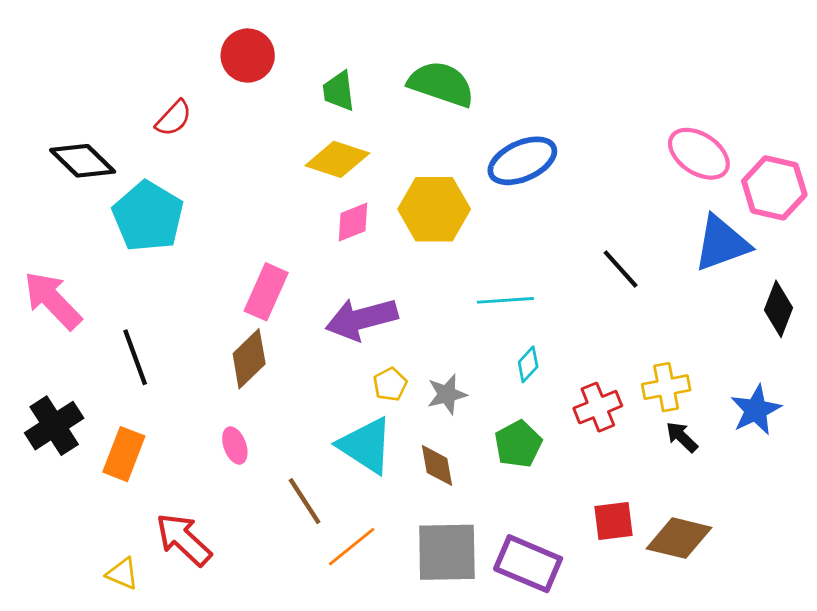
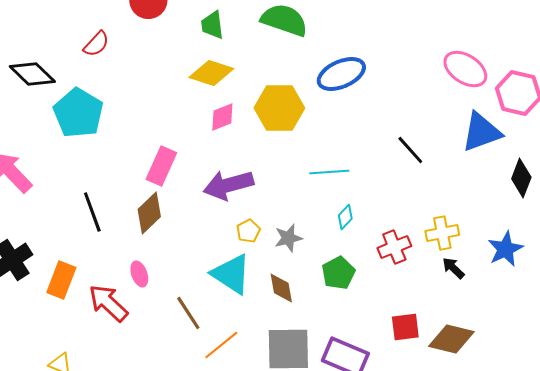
black line: (135, 357) -> (92, 212), moved
red arrow: (184, 539) -> (108, 303), moved

